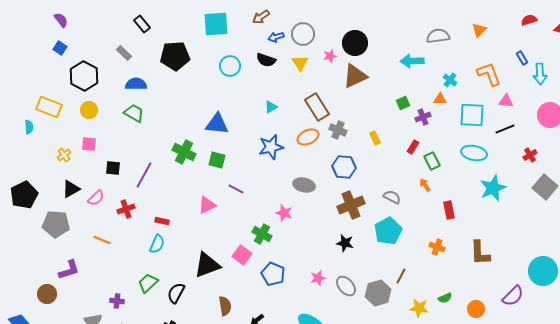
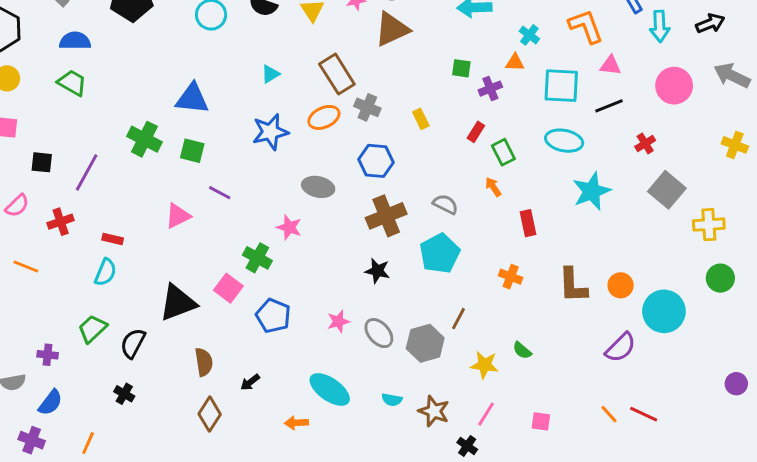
green square: (403, 103) -> (461, 68), turned 32
green semicircle: (445, 298) -> (522, 350), turned 64
orange circle: (476, 309) -> (621, 285), moved

